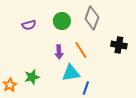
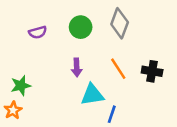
black cross: (119, 45) -> (152, 71), moved
orange line: (81, 50) -> (118, 69), moved
green star: (32, 77) -> (21, 86), moved

